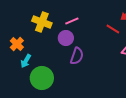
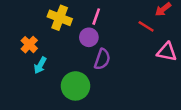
pink line: (72, 21) -> (96, 17), turned -48
green circle: (42, 78) -> (75, 86), moved

